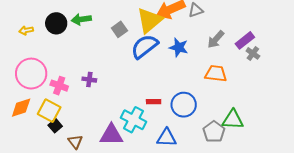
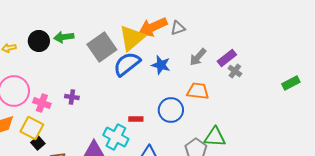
gray square: (119, 29) -> (102, 47), size x1.8
blue circle: (184, 105) -> (171, 110), moved

